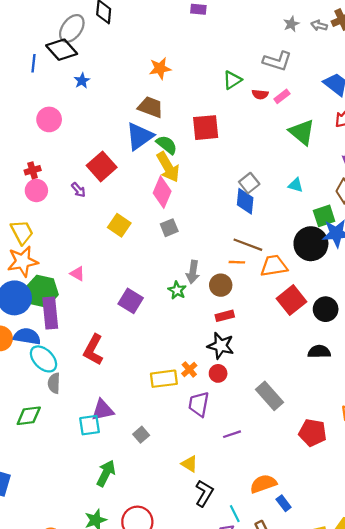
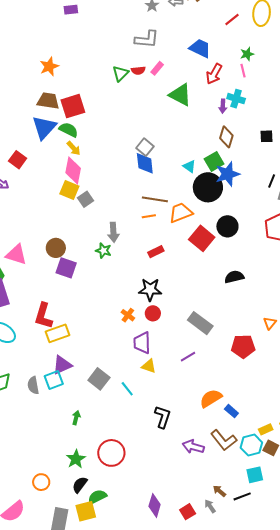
green triangle: (232, 80) -> (120, 73), moved
red square: (206, 128) -> (73, 106), moved
red square: (102, 166) -> (18, 160), size x0.7
yellow arrow: (168, 167) -> (74, 148), size x0.6
cyan triangle: (296, 185) -> (189, 166), moved, turned 32
yellow square: (119, 225) -> (69, 190), moved
pink triangle: (77, 274) -> (16, 254), size x1.6
brown circle: (221, 285) -> (56, 248), moved
black circle: (326, 309) -> (227, 226), moved
red rectangle: (225, 316) -> (156, 252), moved
yellow rectangle: (164, 379) -> (57, 333), moved
gray semicircle: (54, 383) -> (33, 385), moved
purple line: (232, 434) -> (188, 357), moved
gray square: (141, 435) -> (99, 379), size x1.5
yellow triangle: (190, 464) -> (149, 366), moved
green arrow: (106, 473) -> (76, 418), size x0.6
cyan line: (235, 514) -> (127, 389), moved

